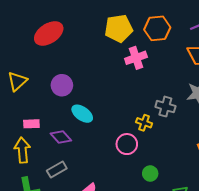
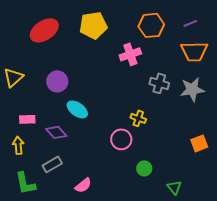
yellow pentagon: (119, 28) -> (93, 25), moved
gray cross: (165, 107) -> (159, 83), moved
yellow arrow: (22, 150) -> (18, 145), size x0.7

